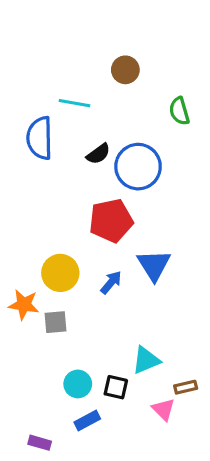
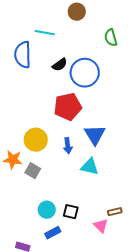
blue arrow: (111, 282) -> (68, 146), turned 133
gray square: (56, 322) -> (33, 171), turned 35
cyan triangle: (146, 360) -> (90, 167), moved, turned 36

